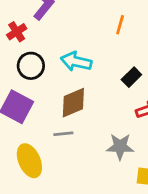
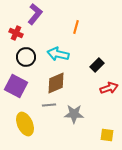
orange line: (120, 25) -> (76, 27), moved
red cross: (17, 32) -> (16, 33), turned -32
gray star: (120, 147) -> (74, 114), moved

